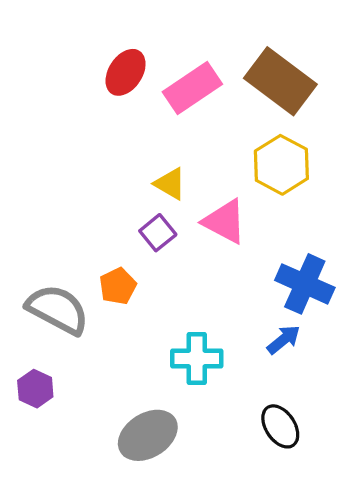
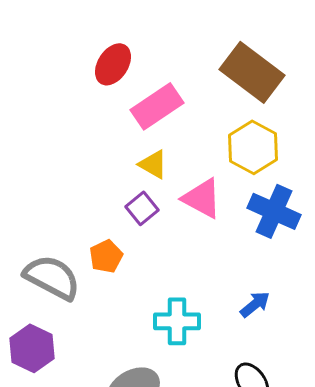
pink rectangle: (192, 88) -> (157, 106), moved
blue cross: (305, 284) -> (274, 211), moved
purple hexagon: (35, 389) -> (32, 348), size x1.4

